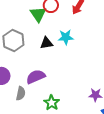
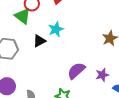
purple semicircle: (36, 77) -> (76, 71), moved

